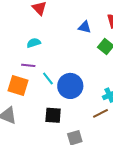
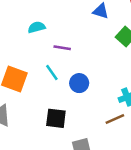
purple line: (28, 65) -> (62, 48), moved
blue circle: (70, 86) -> (79, 83), size x0.6

